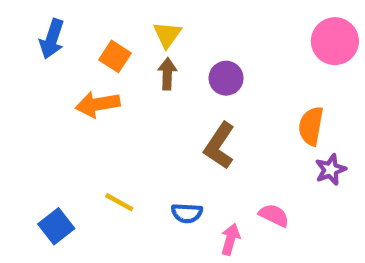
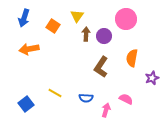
pink circle: (335, 41) -> (126, 19), moved
brown arrow: (167, 74) -> (86, 34), moved
orange arrow: (98, 104) -> (29, 49), moved
orange semicircle: (311, 126) -> (132, 58), moved

